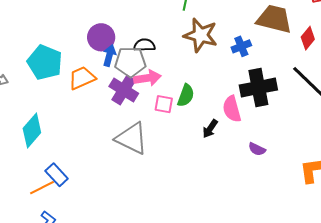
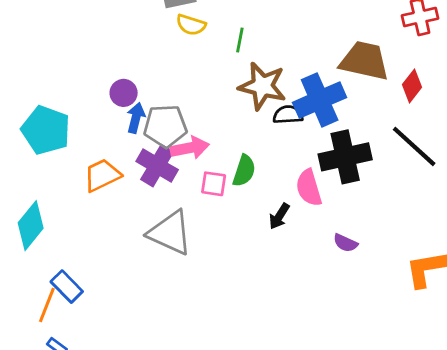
purple circle: (101, 37) -> (124, 93), size x0.7
black semicircle: (144, 45) -> (288, 115), moved
blue cross: (241, 46) -> (320, 100), size x1.8
orange trapezoid: (82, 78) -> (102, 175), moved
orange line: (42, 188) -> (47, 305), turned -40

